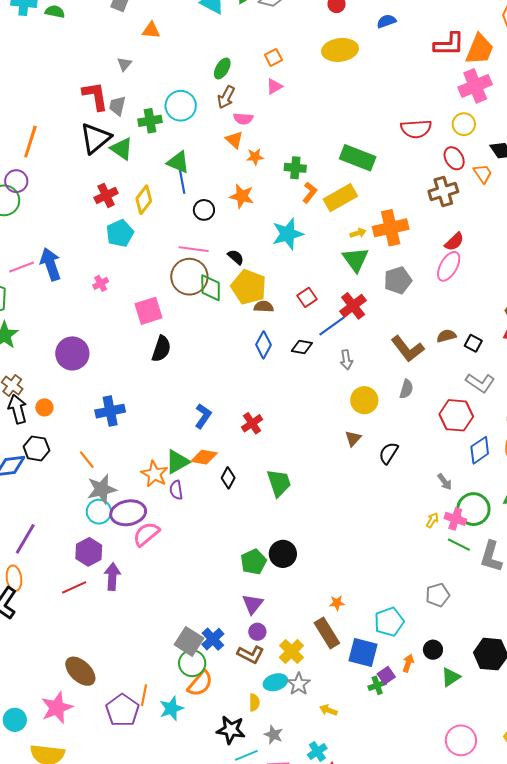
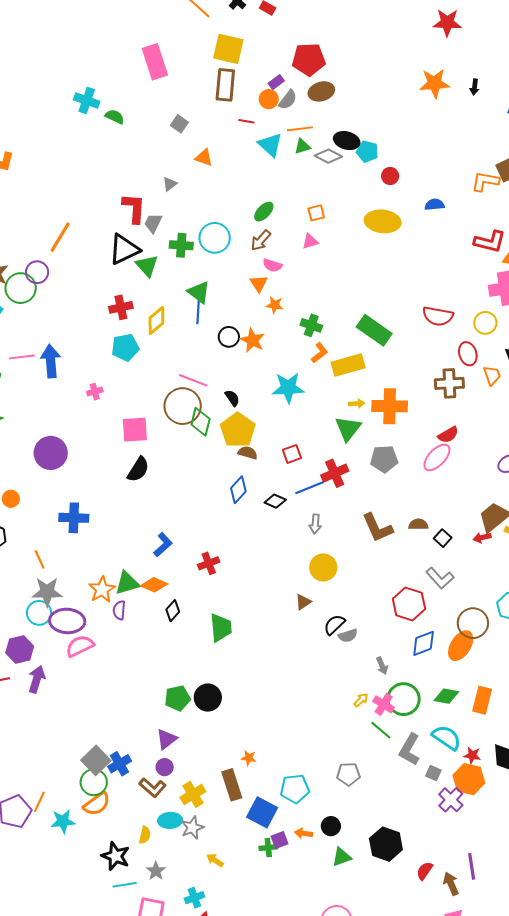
black circle: (204, 210) -> (229, 337), moved
gray semicircle: (406, 389) -> (348, 636), moved, turned 42
orange arrow: (408, 663) -> (304, 833), turned -114

